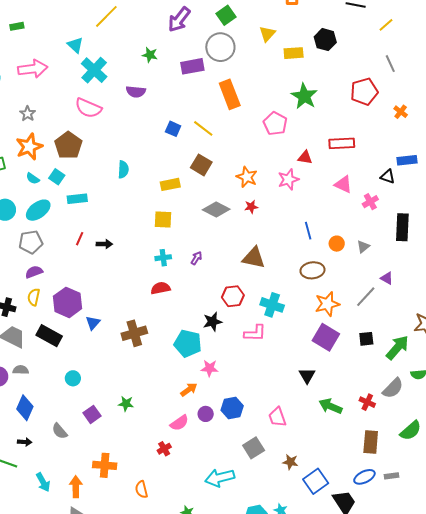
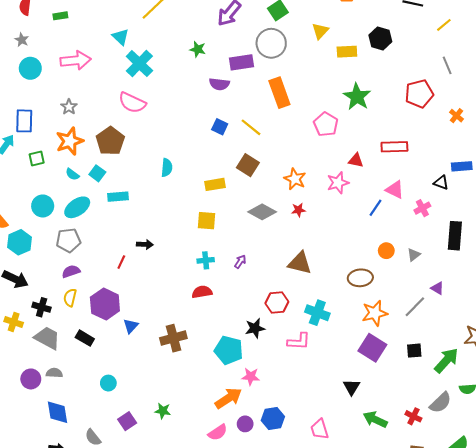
purple semicircle: (136, 92) -> (219, 84), moved
blue line: (308, 231) -> (375, 208), moved, turned 48
red line: (80, 239) -> (121, 262), moved
black rectangle: (49, 336) -> (85, 338), size x0.7
orange arrow: (189, 390) -> (228, 398), size x1.5
blue diamond: (25, 408) -> (58, 412), turned -35

